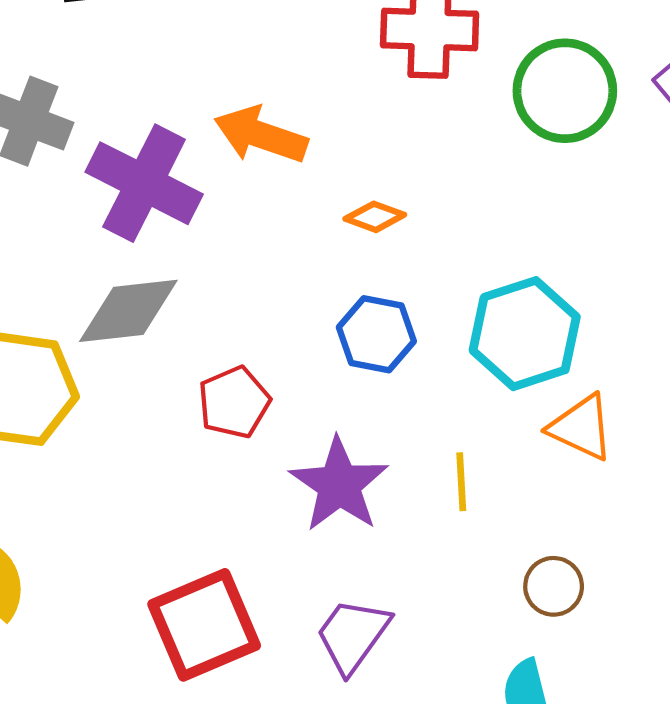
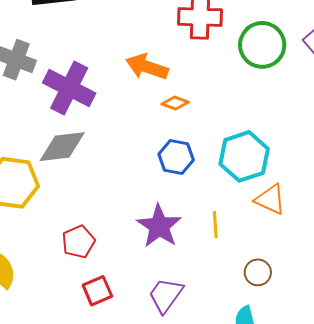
orange arrow: (261, 135) -> (147, 67), moved
red pentagon: (234, 402) -> (78, 242), moved
red square: (204, 625) -> (97, 291), size x0.6

